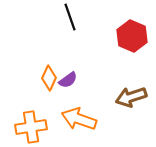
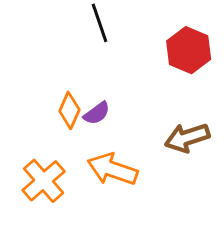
orange cross: (31, 127) -> (44, 181), turned -32

